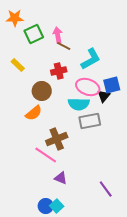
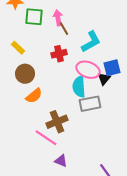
green square: (34, 34) -> (34, 17), turned 30
brown line: (64, 46) -> (64, 29), turned 32
brown circle: (42, 91) -> (25, 74), moved
cyan semicircle: (79, 104) -> (79, 87), turned 85

